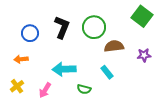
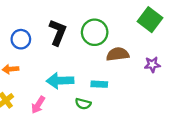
cyan rectangle: (107, 72) -> (99, 84), moved, turned -48

